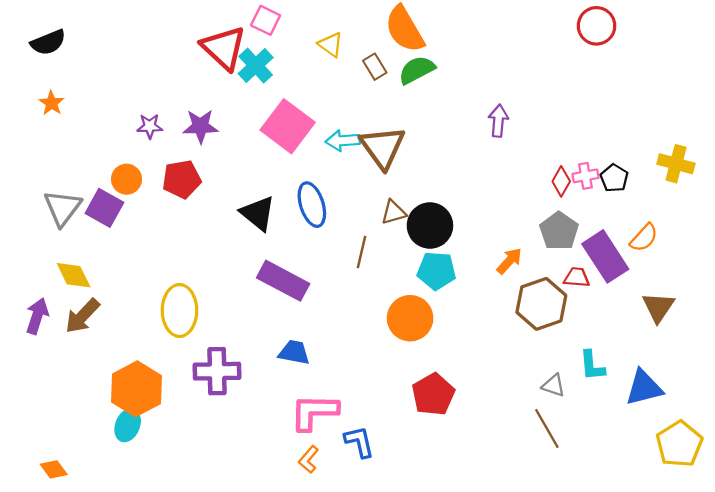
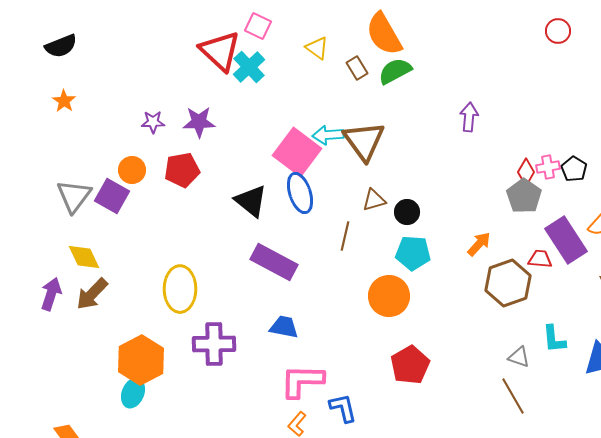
red circle: (597, 26) -> (558, 31), size x0.7
pink square: (288, 126) -> (297, 152), moved
black circle: (430, 226) -> (407, 212), size x0.6
gray pentagon: (559, 231) -> (524, 196), moved

